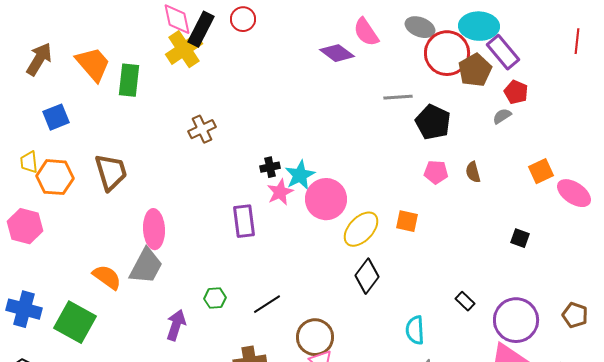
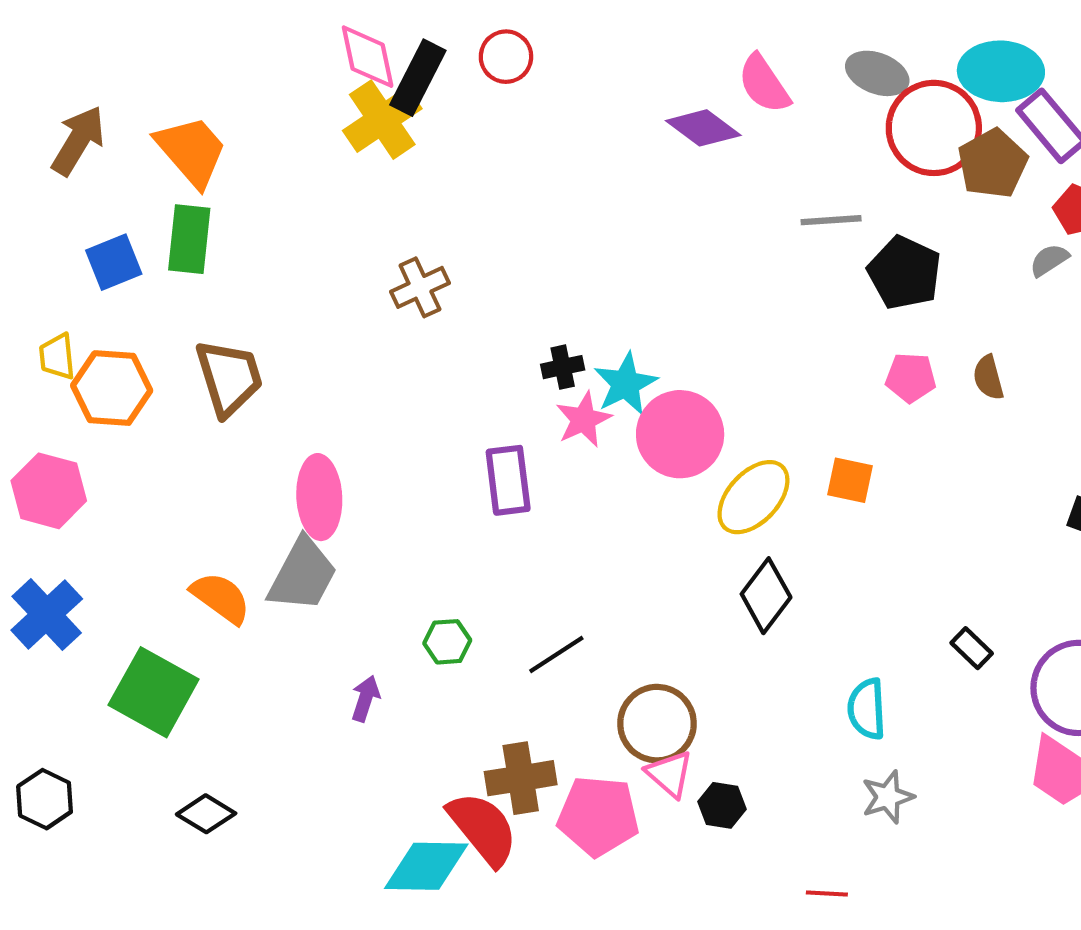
green rectangle: (129, 80) -> (189, 239), moved
blue cross: (24, 309) -> (47, 615), moved, turned 32
purple arrow: (176, 325) -> (365, 698), size x0.7

